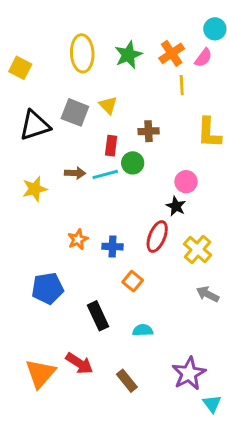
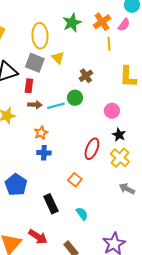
yellow ellipse: (82, 53) -> (40, 36), moved
brown cross: (149, 131) -> (86, 76), turned -32
red rectangle: (111, 146) -> (29, 86), moved
black star: (176, 206) -> (119, 135), moved
orange star: (78, 239) -> (41, 133), moved
blue cross: (112, 247) -> (44, 153), moved
blue pentagon: (48, 288) -> (16, 185), turned -30
cyan semicircle: (143, 330) -> (82, 214), turned 56

